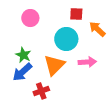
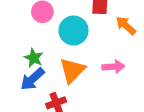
cyan circle: (66, 39) -> (74, 31), moved

